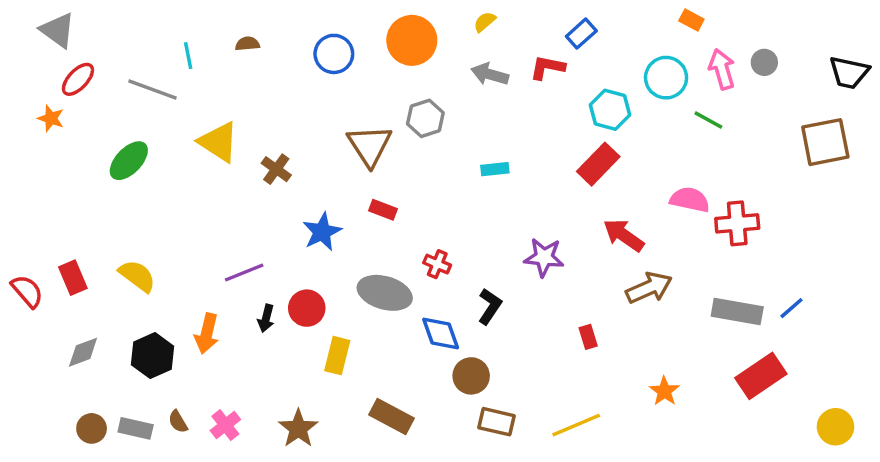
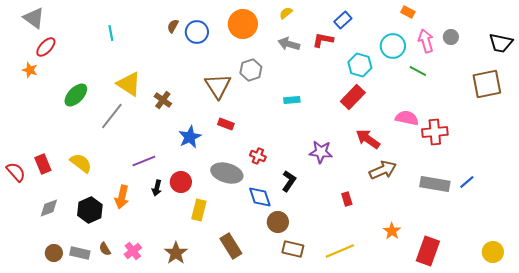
brown semicircle: (247, 44) -> (173, 26), moved, turned -56
gray line: (153, 89) -> (112, 116), moved, turned -72
red rectangle: (761, 376) -> (428, 251), moved, turned -36
brown rectangle: (391, 417) -> (231, 246), turned 30

